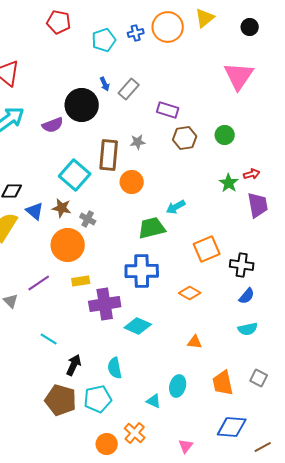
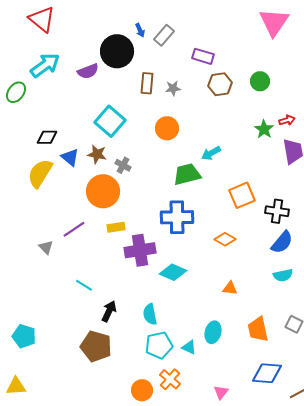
brown rectangle: (109, 155) -> (147, 83), moved, size x0.7
blue semicircle: (247, 296) -> (282, 242), size x1.4
cyan pentagon: (98, 399) -> (159, 345), moved

